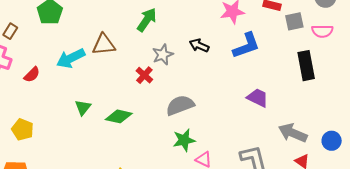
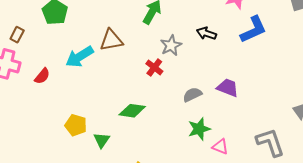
purple trapezoid: (258, 98) -> (228, 88), moved
gray semicircle: (180, 105) -> (192, 95), size x0.7
green triangle: (83, 107) -> (102, 140), moved
yellow pentagon: (23, 130) -> (76, 125), moved

